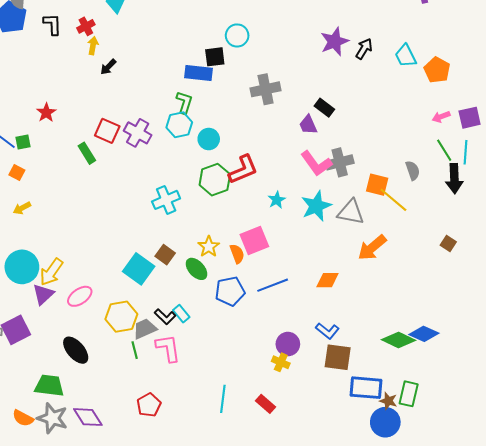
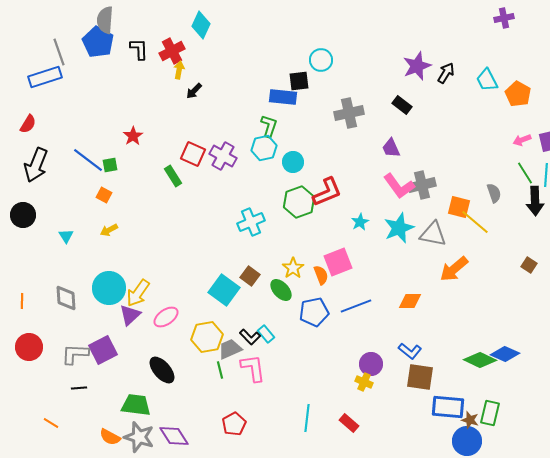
red cross: (86, 26) -> (172, 51), size x1.4
black rectangle: (324, 108) -> (402, 105), moved

